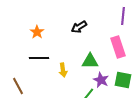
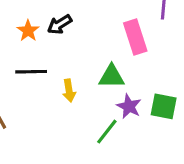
black arrow: (79, 27) -> (60, 24), moved
pink rectangle: (118, 47) -> (135, 37), moved

